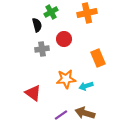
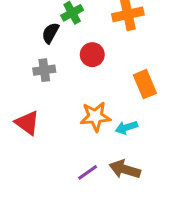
black semicircle: (37, 25) -> (50, 33), turned -136
gray cross: (42, 49) -> (44, 70), moved
red triangle: (33, 93) -> (27, 123), moved

